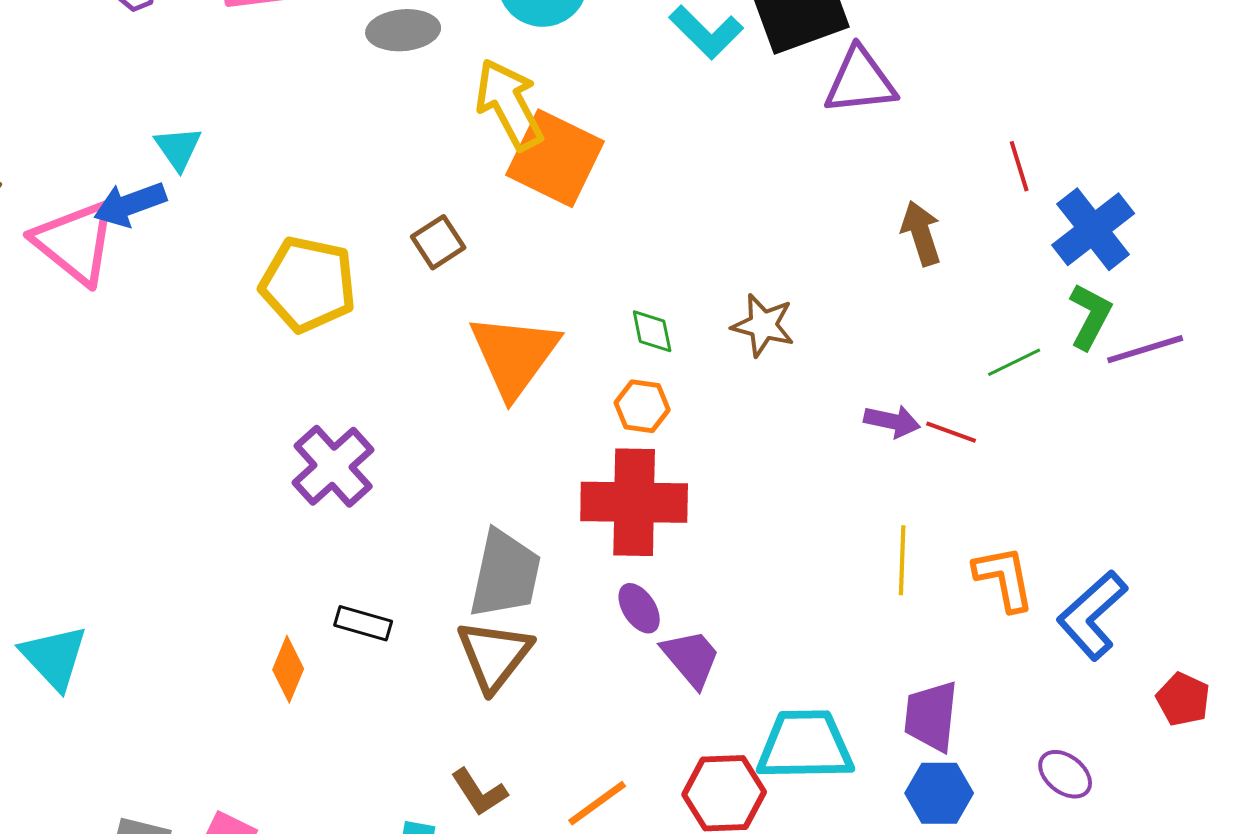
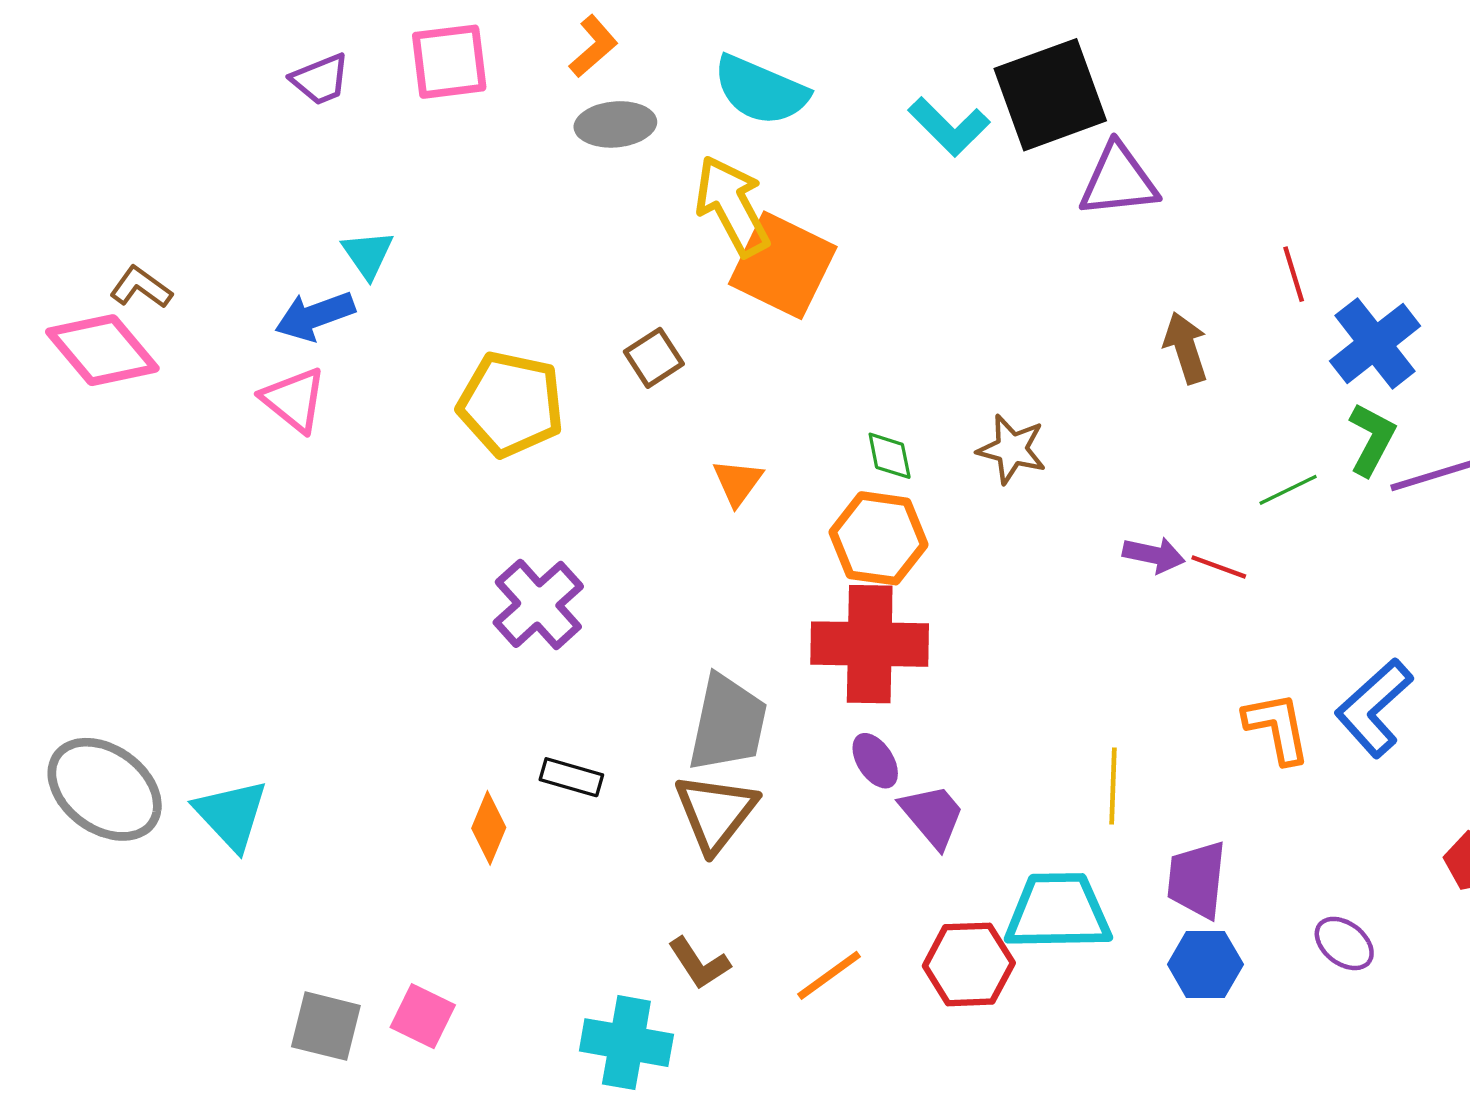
pink triangle: (75, 242) -> (294, 400), moved, size x0.7
orange triangle: (514, 355) -> (738, 482), size x0.5
orange hexagon: (642, 406) -> (879, 538), size x1.6
yellow line: (902, 560) -> (1113, 786), moved
blue L-shape: (1092, 615) -> (1374, 708), moved

